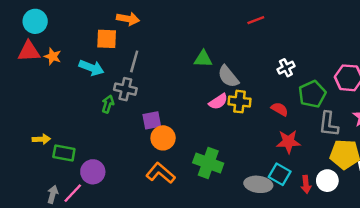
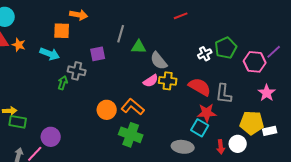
gray line: (134, 61) -> (121, 34), moved
green pentagon: (312, 94) -> (226, 48), moved
red semicircle: (280, 109) -> (200, 87), size x1.6
purple square: (152, 120) -> (98, 54), moved
gray L-shape: (329, 124) -> (224, 94), moved
green rectangle: (64, 153) -> (18, 122), moved
green cross: (208, 163) -> (131, 135), moved
orange L-shape: (161, 173) -> (133, 107), moved
cyan square: (280, 174) -> (200, 128), moved

